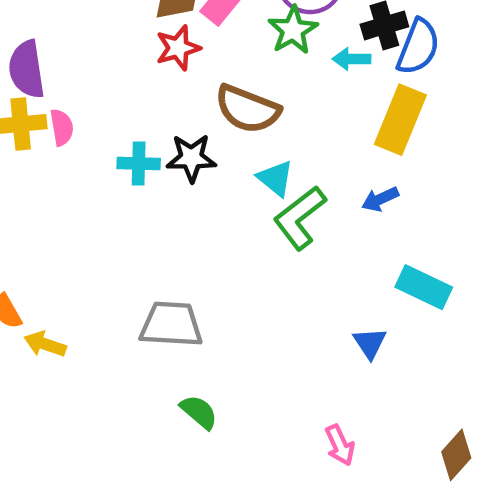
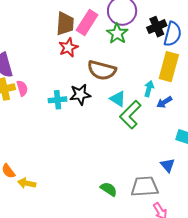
cyan arrow: (352, 59) -> (149, 89), moved, turned 112
gray trapezoid: (171, 324) -> (145, 187), moved
green semicircle: (199, 412) -> (109, 189), moved

